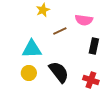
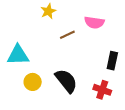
black rectangle: (94, 46) -> (112, 61), moved
cyan triangle: (32, 49) -> (18, 55), moved

